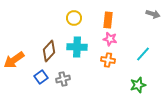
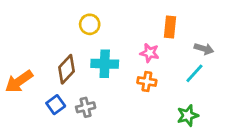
gray arrow: (153, 14) -> (204, 49), moved
yellow circle: (74, 18) -> (90, 24), moved
orange rectangle: (108, 20) -> (170, 27), moved

